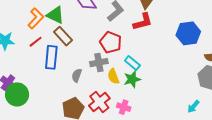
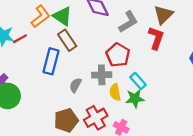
red L-shape: (143, 22) -> (156, 38), turned -65
red line: (36, 42) -> (20, 39), moved

